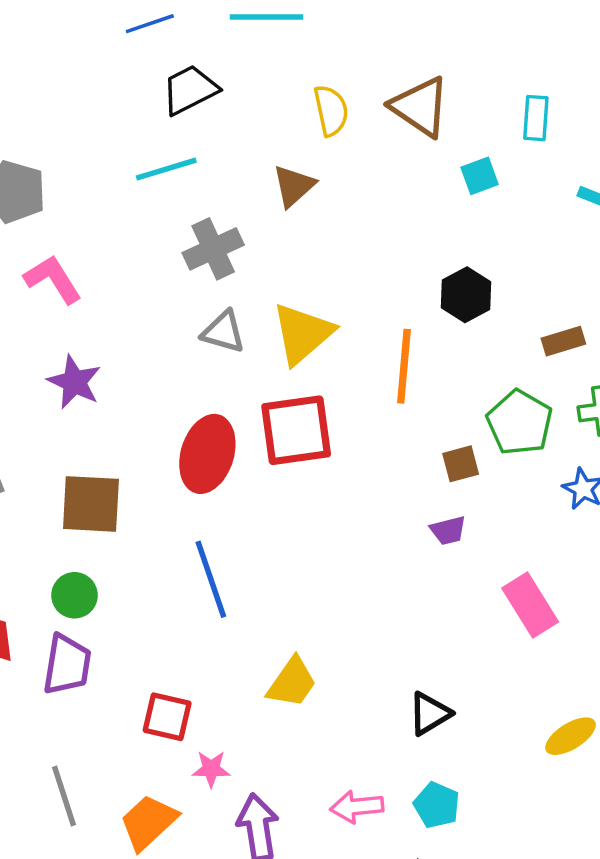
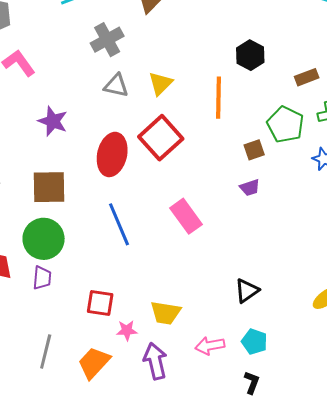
yellow triangle: (303, 334) -> (160, 83), size x0.7
purple star: (74, 382) -> (53, 121), moved
red square: (296, 430) -> (161, 138), turned -30
green circle: (75, 595) -> (44, 239), size x1.6
pink rectangle: (530, 605) -> (186, 216), moved
purple trapezoid: (67, 665) -> (42, 278), size x0.7
yellow trapezoid: (292, 682) -> (166, 313), moved, turned 68
gray line: (64, 796) -> (46, 351), turned 36

